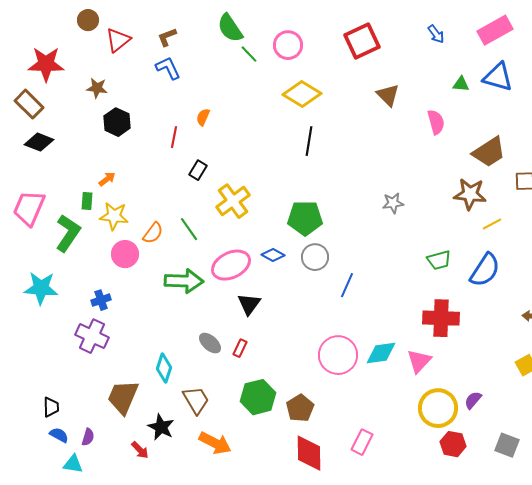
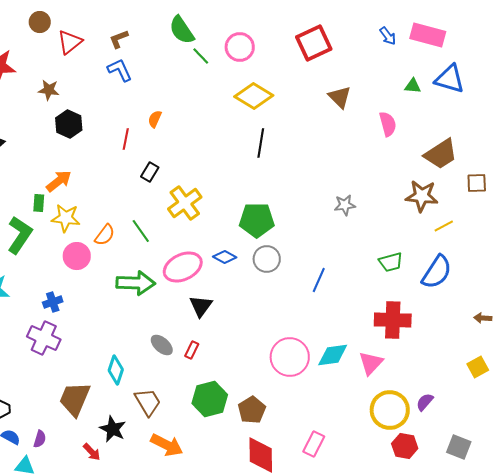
pink rectangle: (495, 30) -> (428, 35), moved, turned 44
orange arrow: (107, 179) -> (59, 181), size x1.5
blue line: (347, 285) -> (319, 280), moved

